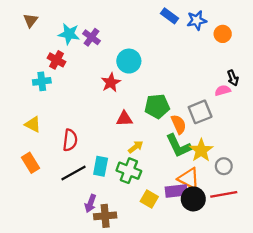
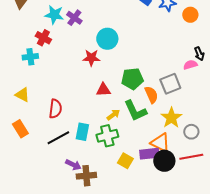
red star: (111, 83) -> (91, 58), turned 30
green L-shape: (179, 146) -> (135, 111), moved
green cross: (129, 171) -> (107, 136), turned -35
purple arrow: (90, 203) -> (73, 165), turned -84

